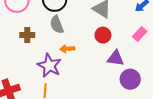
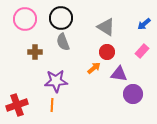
orange arrow: (67, 49) -> (94, 68), moved, turned 144
purple star: (49, 66) -> (56, 81), turned -30

